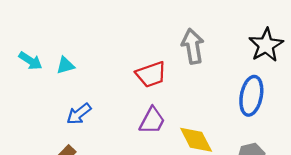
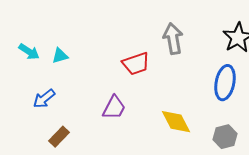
blue arrow: (79, 114) -> (44, 99), moved
purple trapezoid: (152, 121) -> (114, 108), moved

